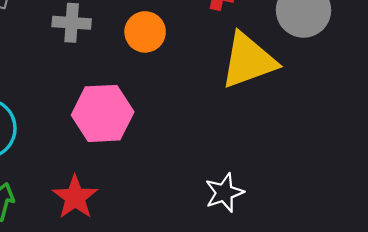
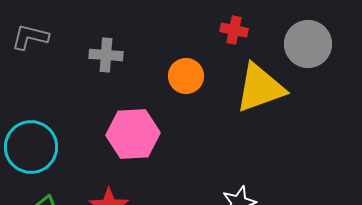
orange circle: (145, 32) -> (186, 76), moved

